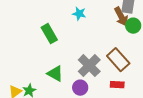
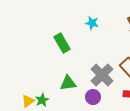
green triangle: (55, 74) -> (68, 83), turned -36

